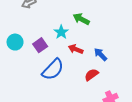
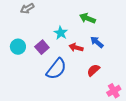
green arrow: (81, 19) -> (87, 18), moved
blue arrow: (101, 54) -> (97, 42), moved

